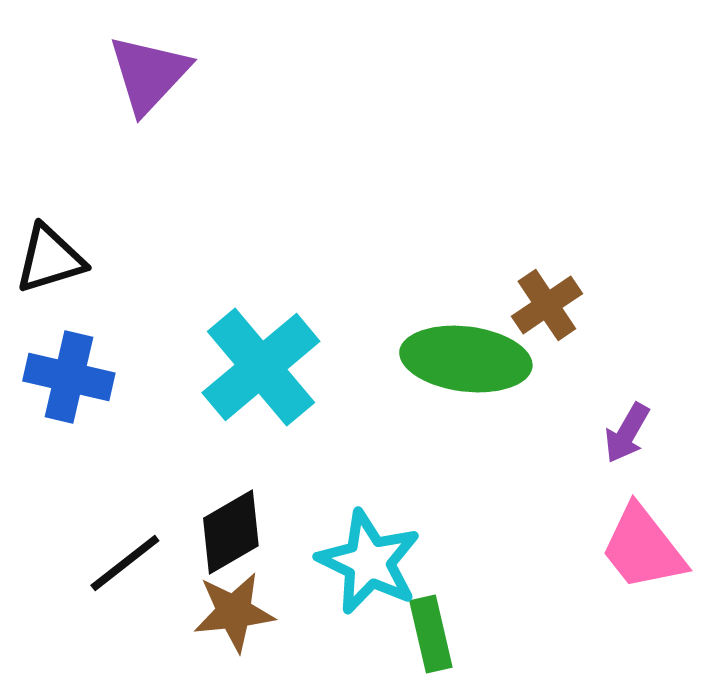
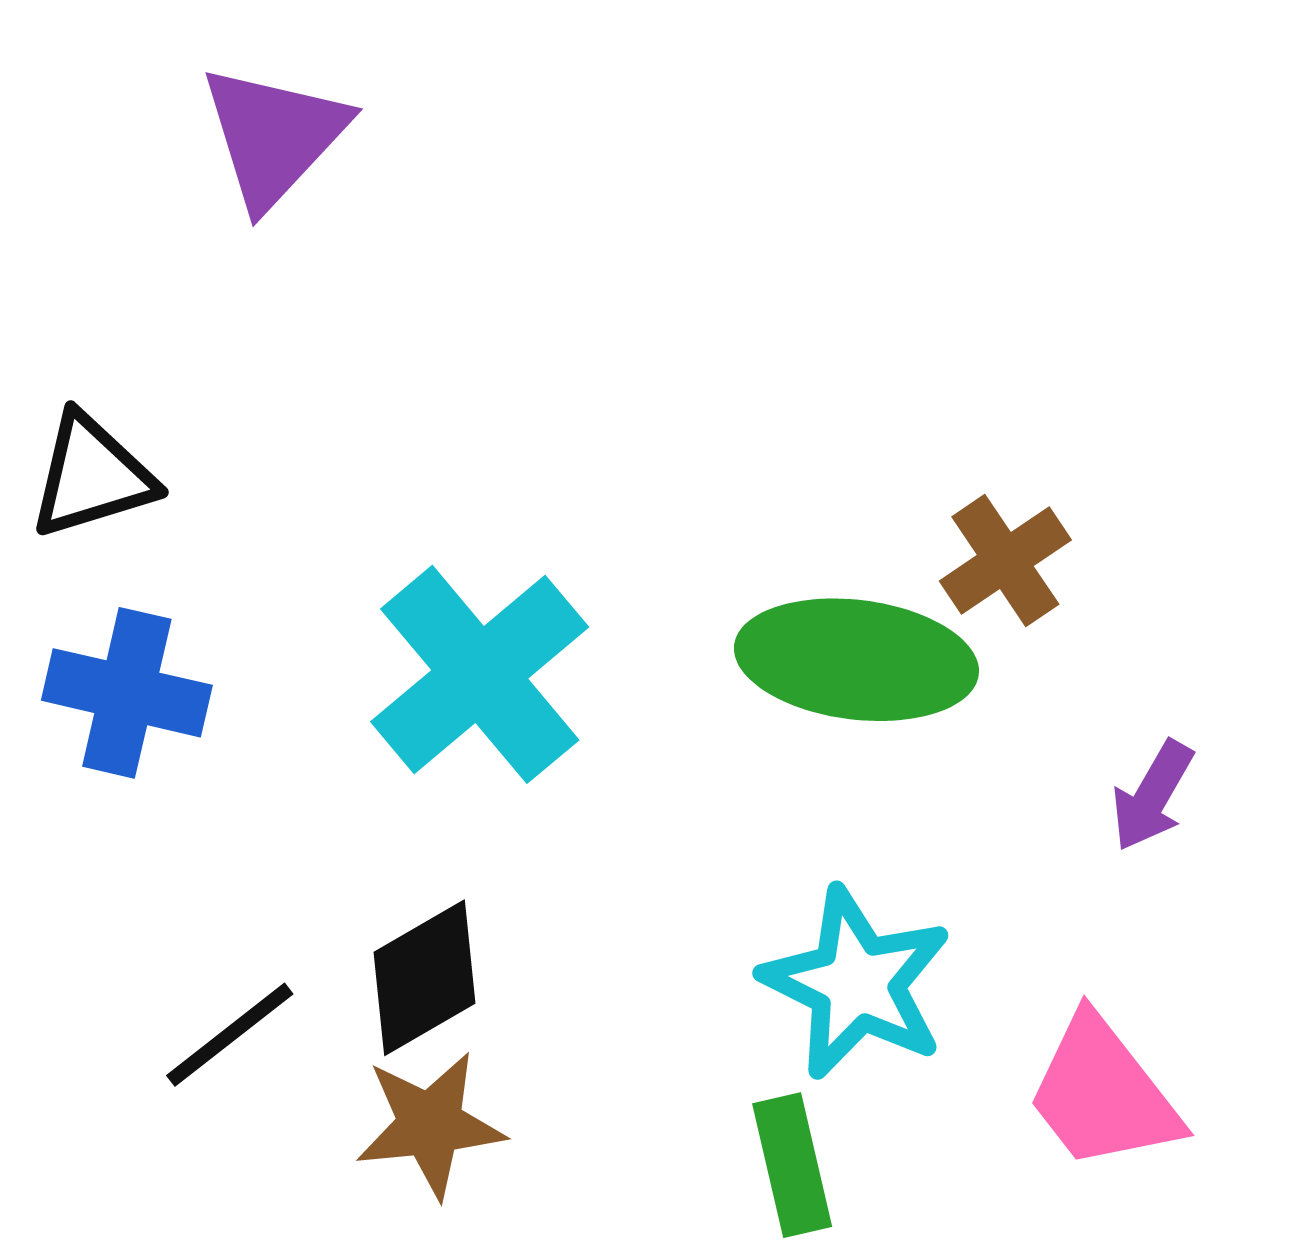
pink trapezoid: (643, 548) -> (1103, 1093), moved
cyan star: (369, 562) -> (856, 983), moved

